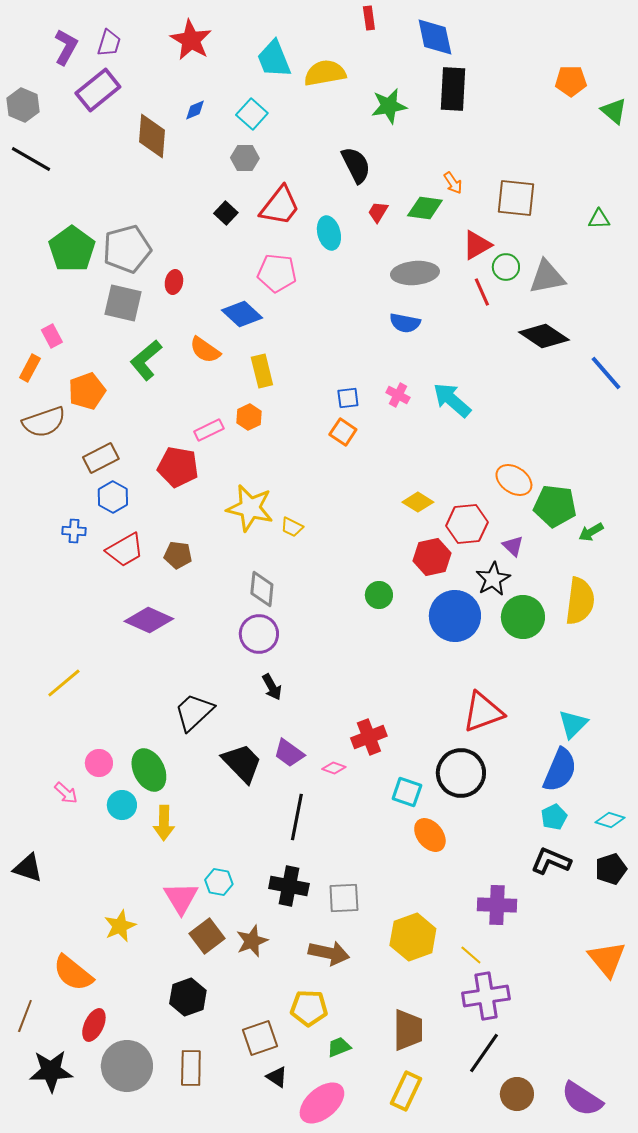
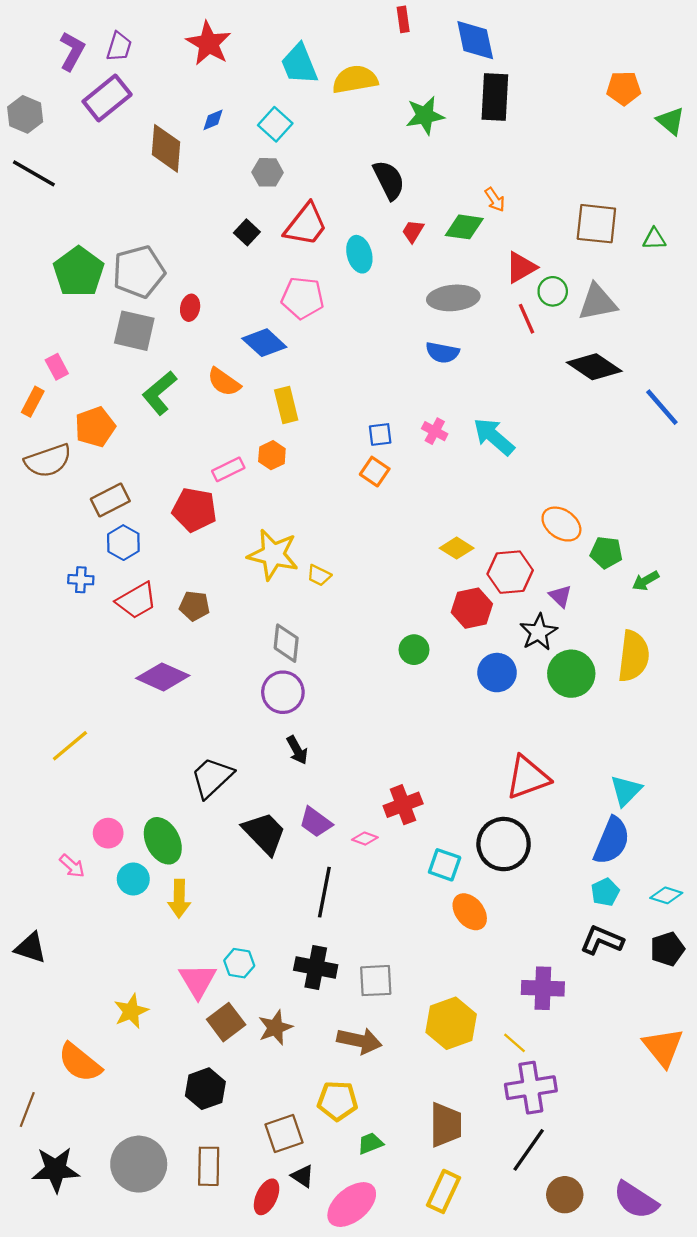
brown square: (516, 198) -> (596, 224), moved
green pentagon: (555, 506) -> (606, 552), size x0.7
blue circle: (455, 616) -> (497, 673), size x0.7
red ellipse: (94, 1025) -> (267, 1197), moved

